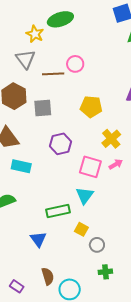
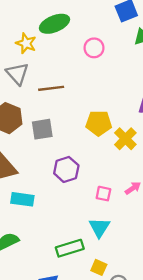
pink circle: (75, 64) -> (94, 48), moved
yellow cross: (111, 139) -> (125, 139), moved
pink square: (90, 167) -> (103, 194), size x0.6

